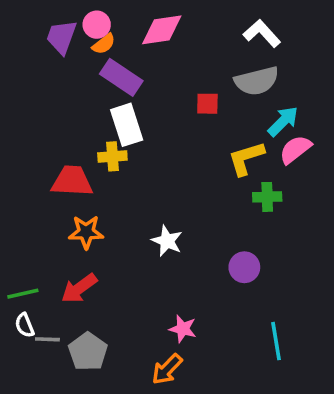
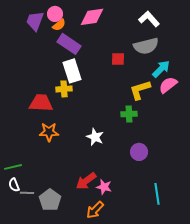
green cross: (267, 197) -> (129, 114), moved
red arrow: (79, 288) -> (86, 181), moved

